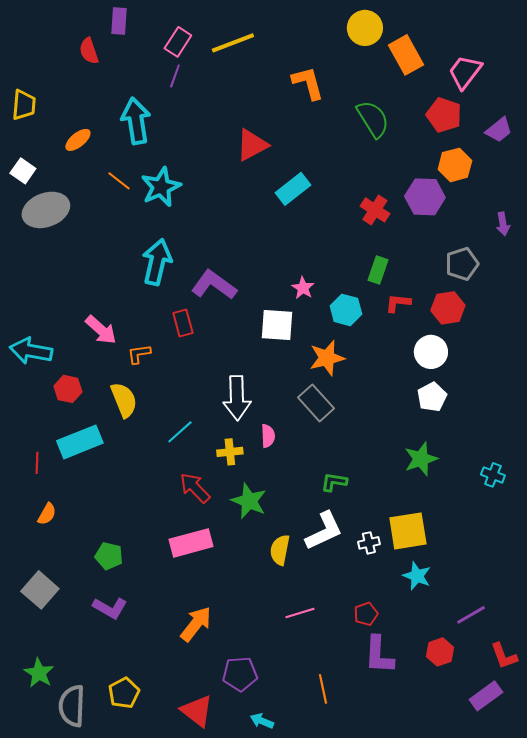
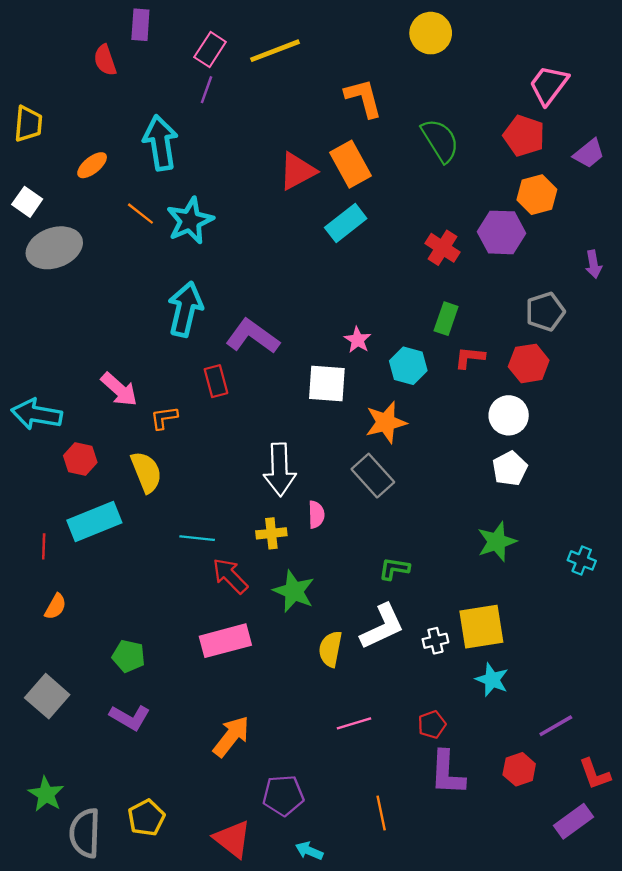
orange rectangle: (406, 55) -> (350, 164), moved
cyan line: (180, 432) -> (197, 538), moved, turned 48

